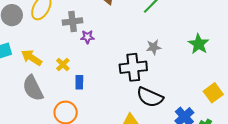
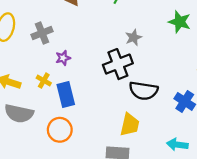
purple star: (87, 37) -> (63, 58), moved
blue rectangle: (79, 82) -> (66, 94), size x1.6
gray semicircle: (33, 88) -> (19, 113), turned -36

